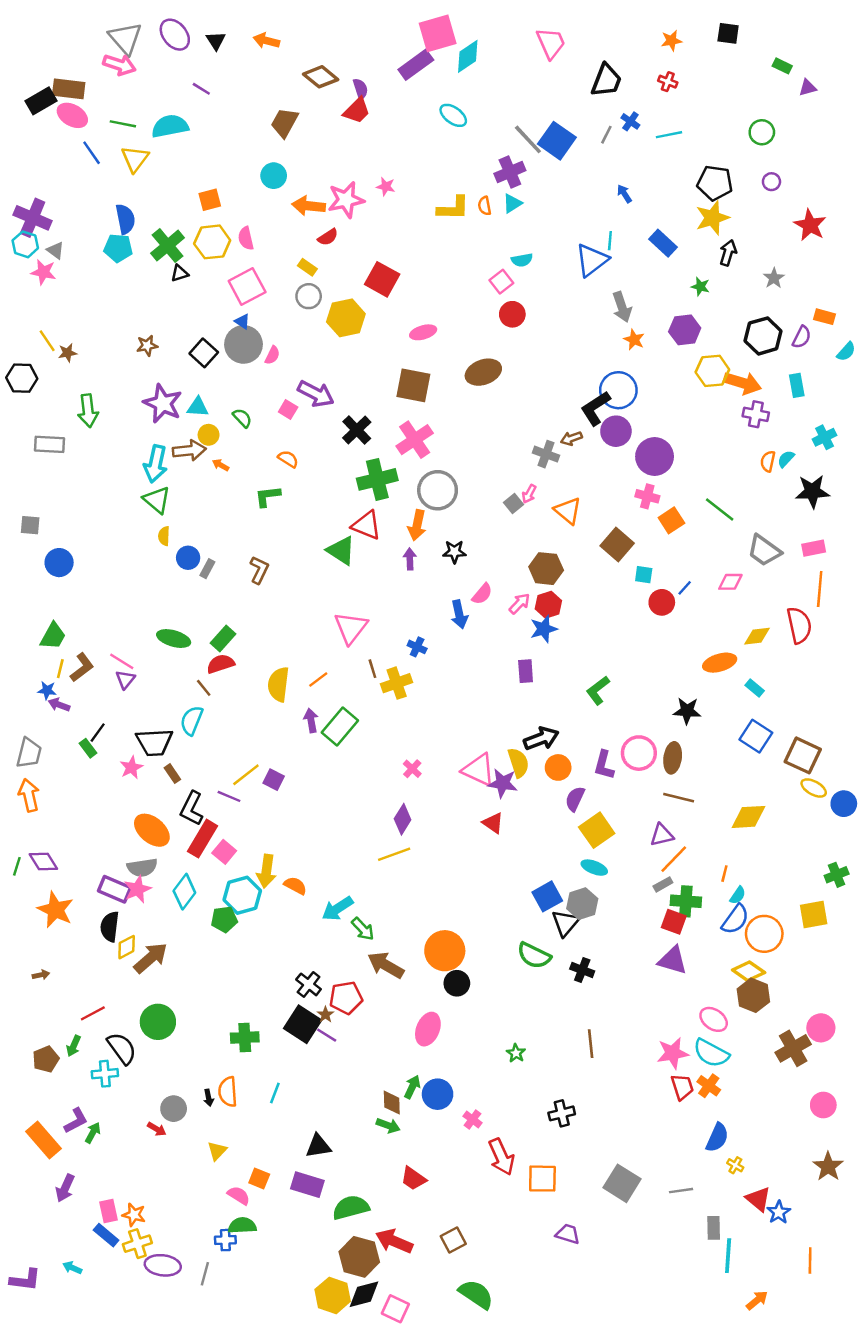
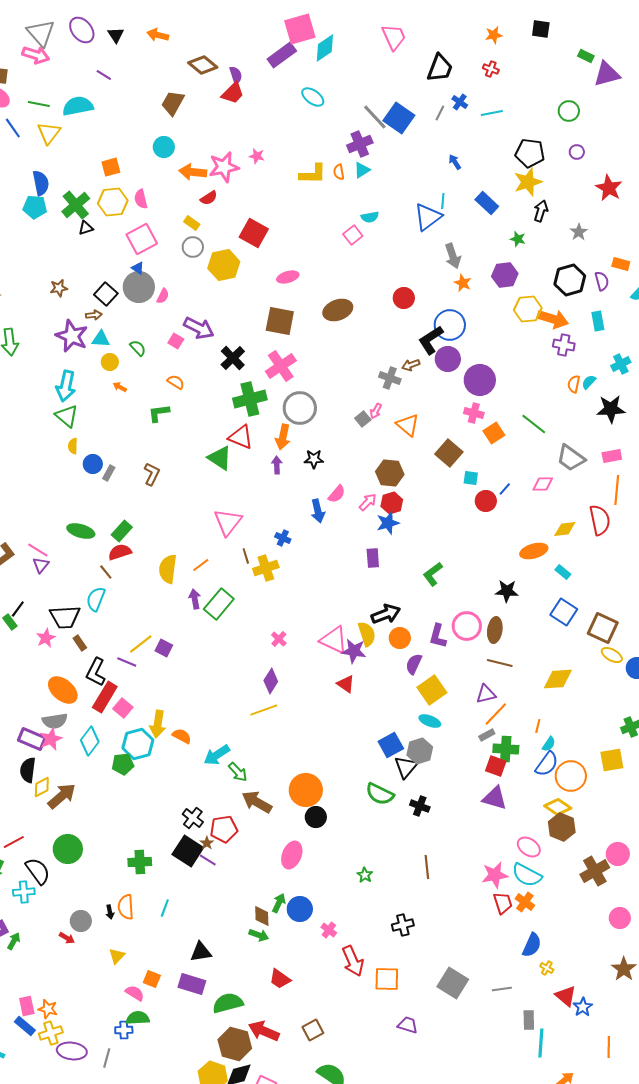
purple triangle: (808, 88) -> (607, 74), size x1.8
red circle: (512, 314) -> (404, 298), moved
purple semicircle: (802, 337) -> (602, 281), turned -42
brown arrow: (189, 450) -> (94, 315), moved, size x0.6

